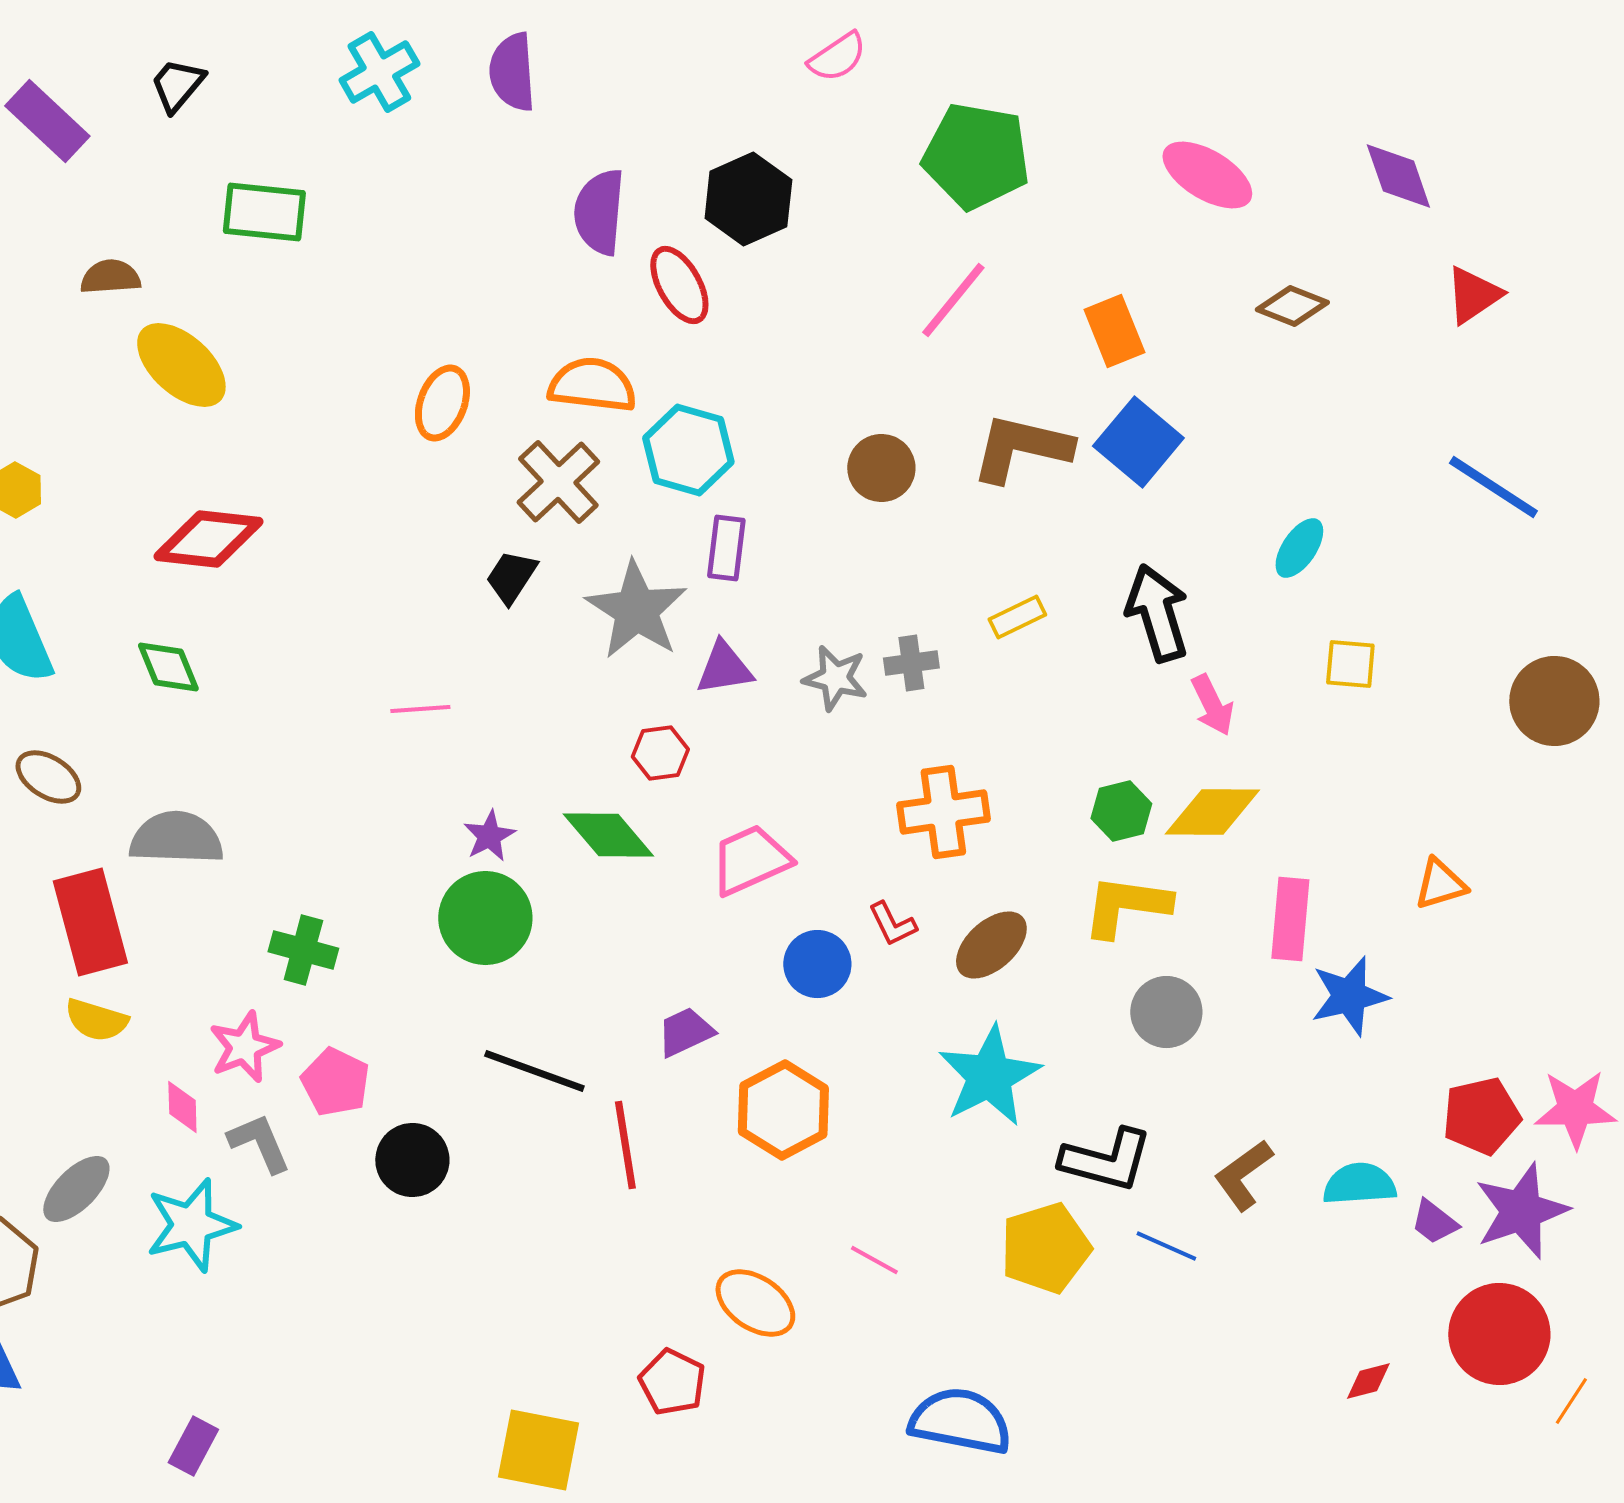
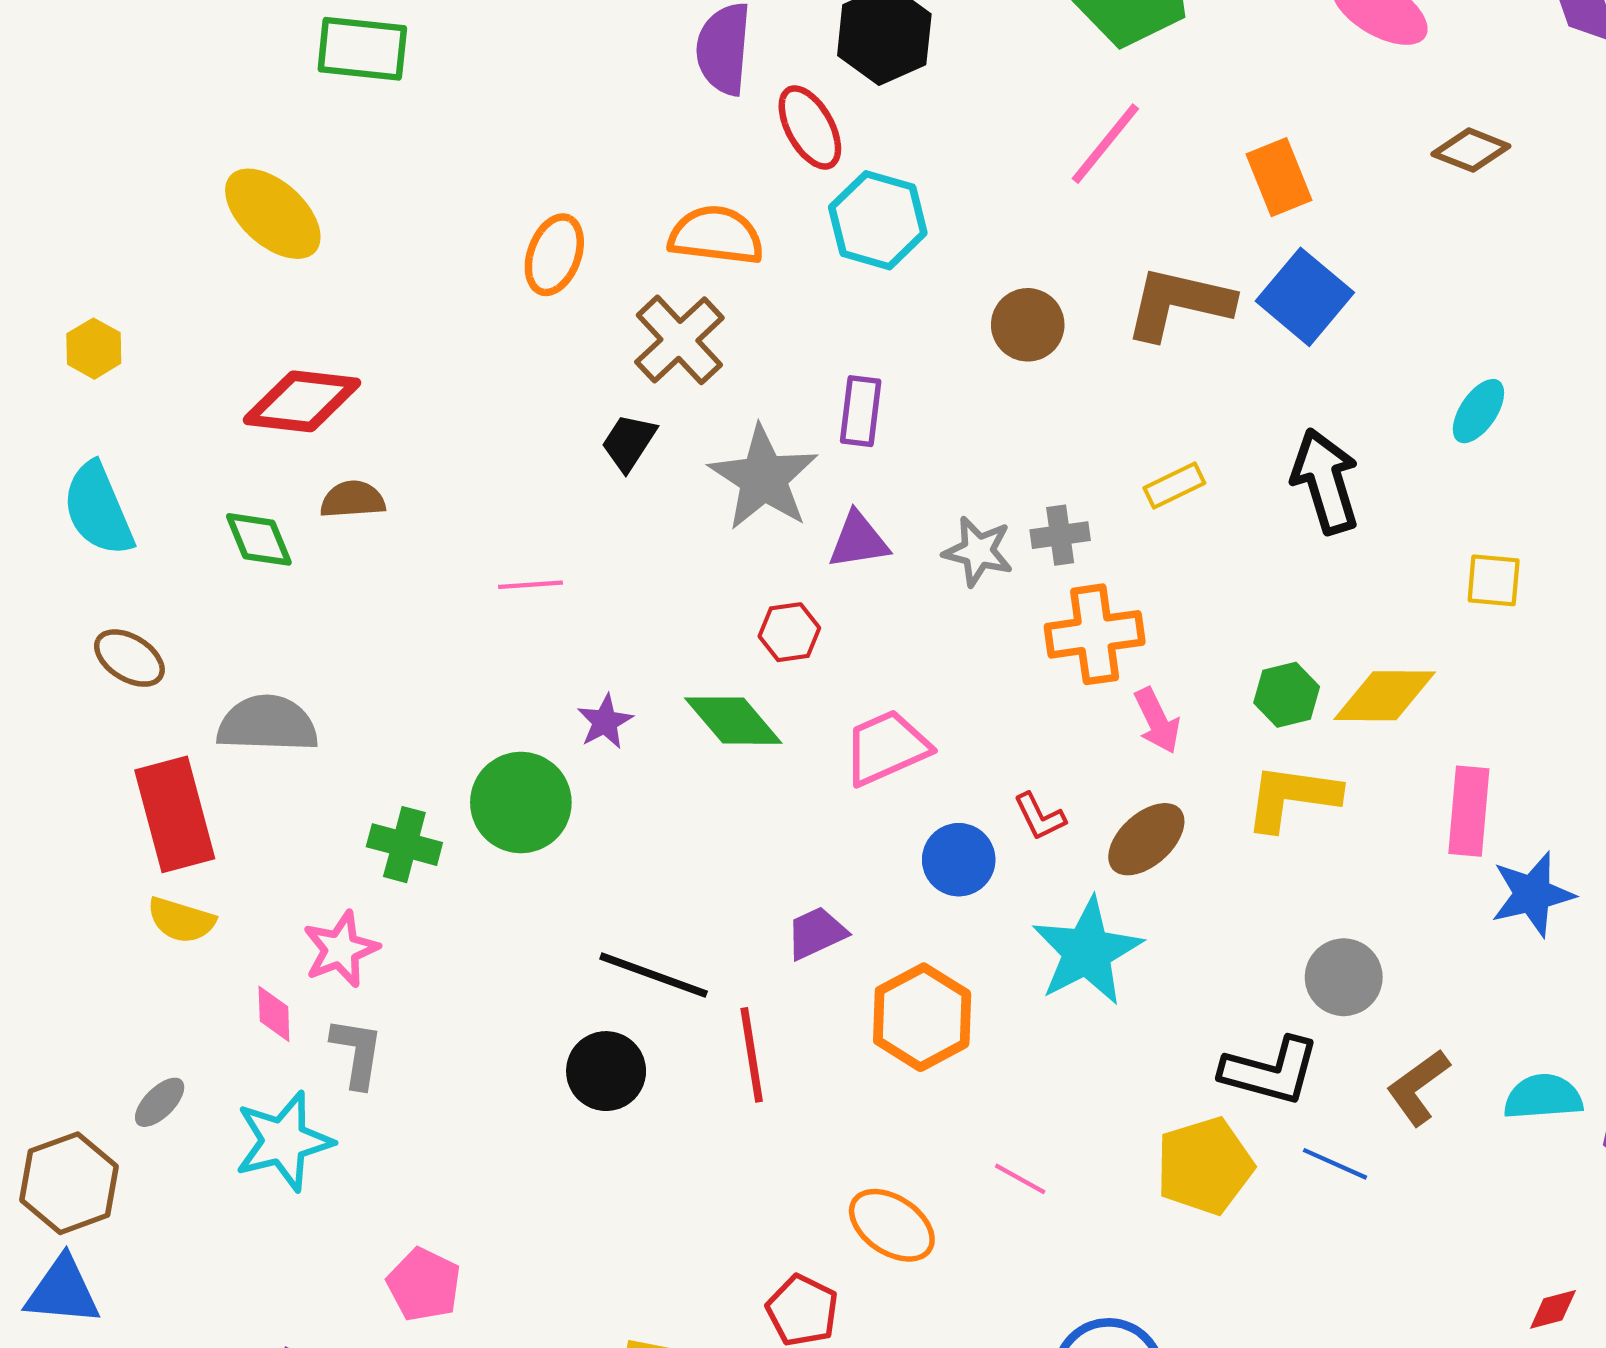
brown semicircle: (110, 277) -> (353, 500), moved
cyan hexagon: (688, 450) -> (878, 220), moved
yellow square: (1350, 664) -> (1494, 580), moved
pink arrow: (1212, 705) -> (1157, 721), moved
orange cross: (943, 812) -> (1095, 634), moved
green circle: (485, 918) -> (521, 803), moved
gray circle: (1166, 1012) -> (1344, 977), moved
cyan star: (989, 1076) -> (1087, 951), moved
pink pentagon: (335, 1082) -> (424, 1285), moved
gray L-shape: (259, 1143) -> (357, 1053), turned 32
black circle: (412, 1160) -> (606, 1071), moved
gray ellipse: (76, 1189) -> (160, 1102), size x0.7

